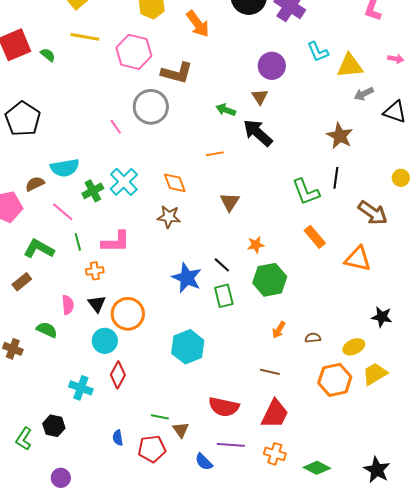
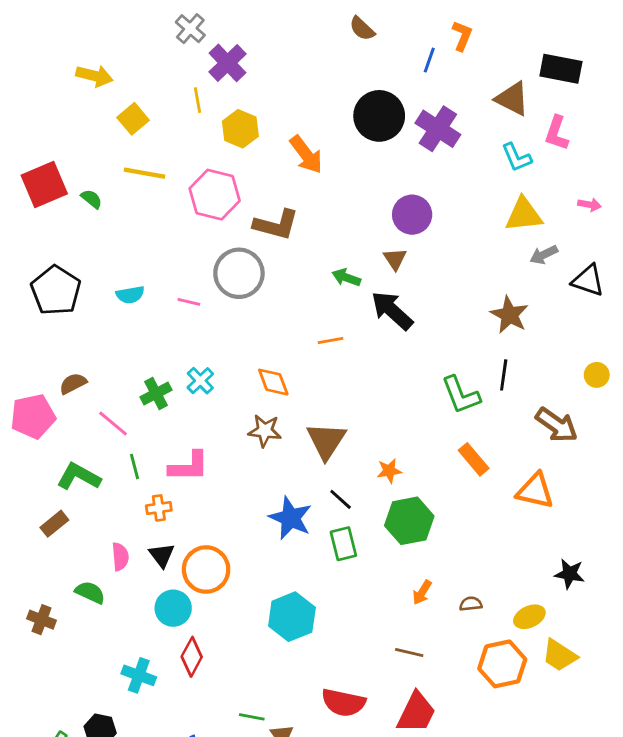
cyan L-shape: (318, 52) -> (517, 157), moved
pink line: (116, 127) -> (189, 302), turned -42
cyan semicircle: (65, 168) -> (130, 295), moved, size x0.7
cyan cross: (124, 182) -> (200, 381), size x0.7
brown triangle: (230, 202) -> (326, 441), moved, size x1.4
yellow trapezoid: (375, 374) -> (559, 655), turned -116

